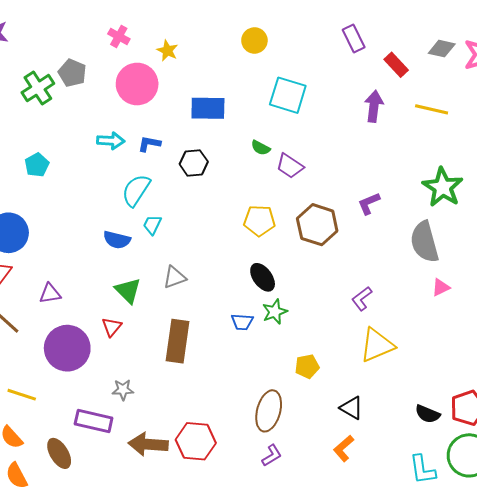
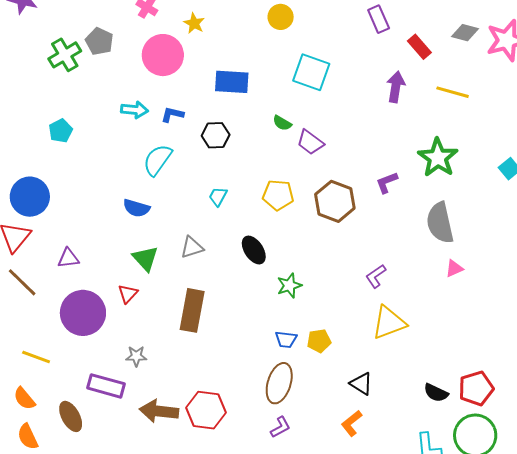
green star: (443, 187) -> (438, 158), moved
cyan trapezoid: (152, 225) -> (218, 196), moved
black ellipse: (263, 277) -> (254, 250), moved
blue trapezoid: (242, 322) -> (286, 339), moved

